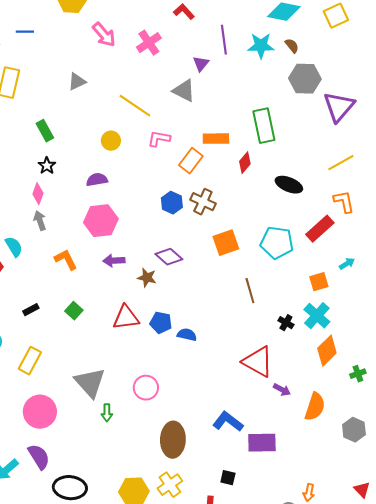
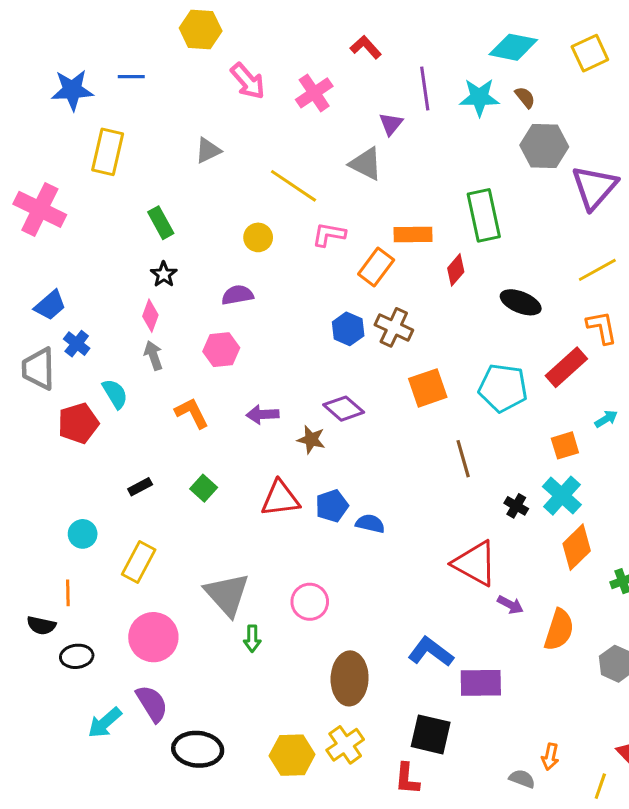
pink hexagon: (101, 221) -> (221, 350), moved, size x0.7
blue pentagon: (161, 323) -> (332, 506), turned -30
black square: (228, 478) -> (431, 734), size x1.8

